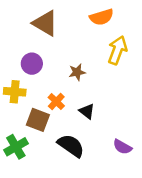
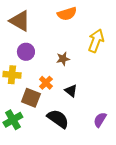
orange semicircle: (102, 17) -> (67, 14), moved
brown triangle: (45, 23) -> (20, 21), moved
purple semicircle: (122, 147) -> (100, 120), turned 91

